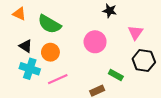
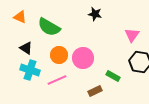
black star: (110, 11) -> (95, 14), moved
pink circle: (95, 42) -> (83, 58), moved
orange circle: (50, 52) -> (59, 55), moved

